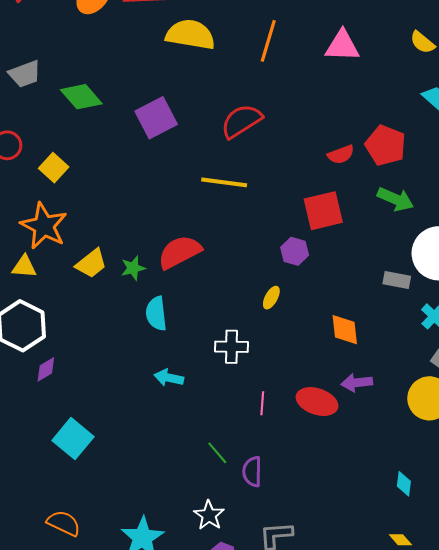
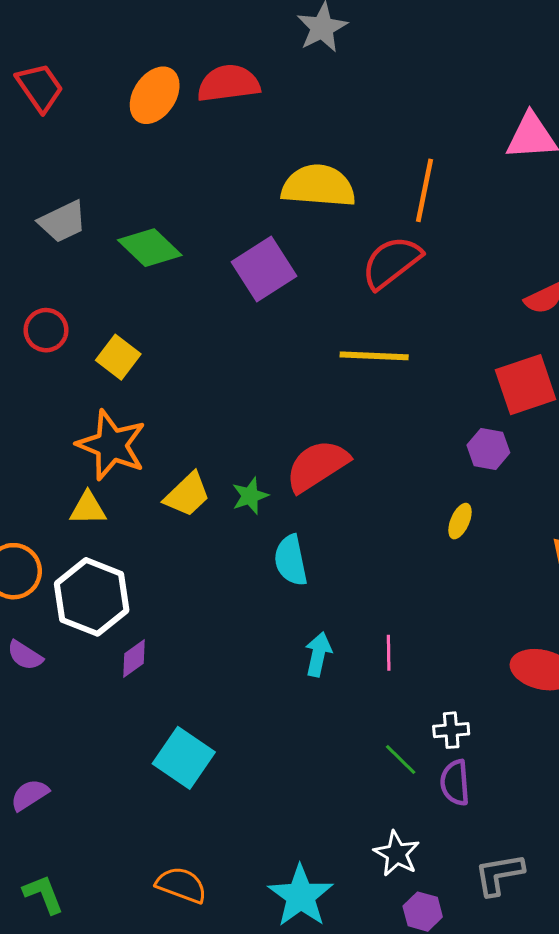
yellow semicircle: (190, 35) -> (318, 186), moved
orange line: (268, 41) -> (424, 190), moved
white cross: (231, 347) -> (451, 730), moved, size x0.7
cyan arrow: (169, 378) -> (318, 654), turned 96
pink line: (262, 403) -> (389, 653), moved

